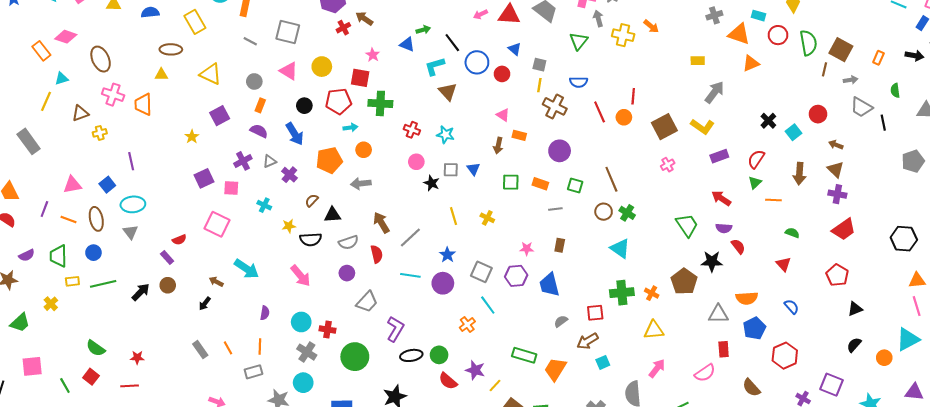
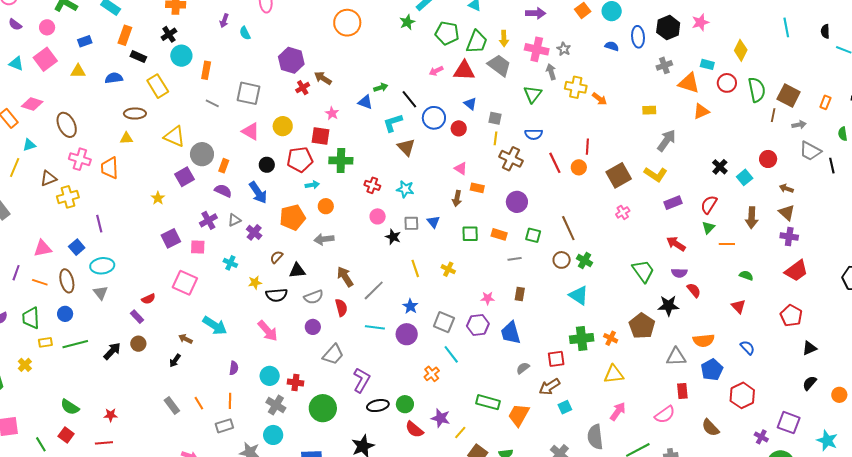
orange arrow: (651, 26) -> (599, 99), moved
gray circle: (254, 81) -> (202, 154), moved, size x1.5
yellow cross: (100, 133) -> (68, 197), size x1.5

